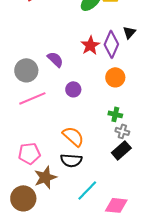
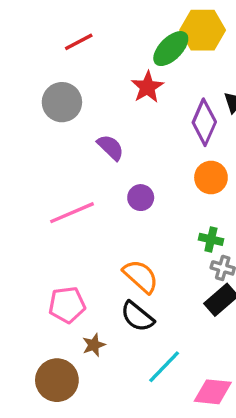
red star: (90, 45) -> (147, 87), moved
gray circle: (26, 70) -> (62, 102), moved
black semicircle: (71, 160) -> (137, 316), turned 35
brown star: (45, 177) -> (94, 345), size x0.6

